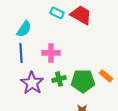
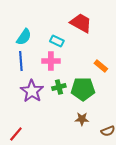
cyan rectangle: (57, 13) -> (57, 41), moved
orange rectangle: (106, 76) -> (101, 66), moved

